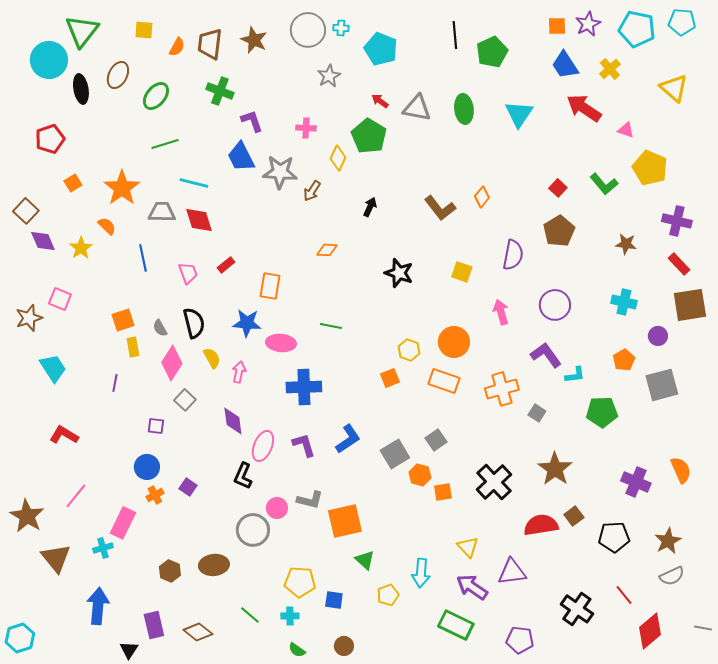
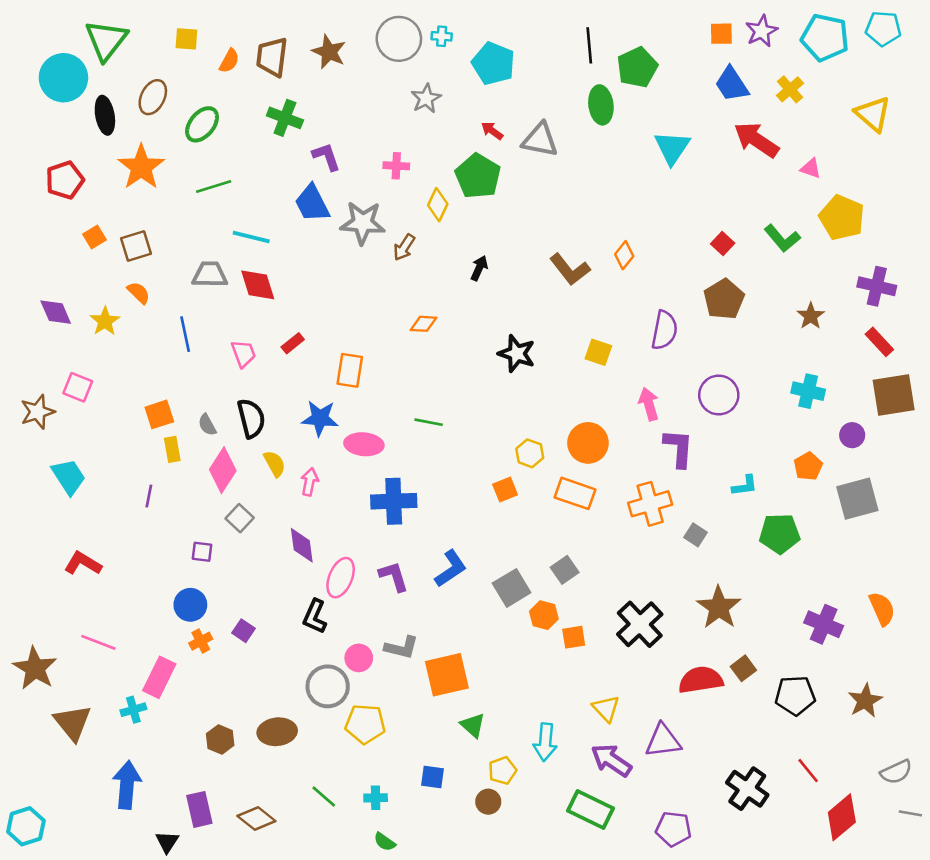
green ellipse: (464, 109) -> (601, 105), moved
orange star: (122, 188) -> (141, 167), moved
brown square: (26, 211) -> (136, 246), moved, turned 30
brown star: (626, 244) -> (811, 316), turned 30
purple L-shape: (546, 355) -> (679, 448), moved, turned 40
pink line: (76, 496) -> (98, 642), turned 72
gray semicircle: (672, 576) -> (896, 772), moved
yellow pentagon: (300, 582) -> (365, 724), moved
brown circle: (344, 646) -> (488, 802), moved

